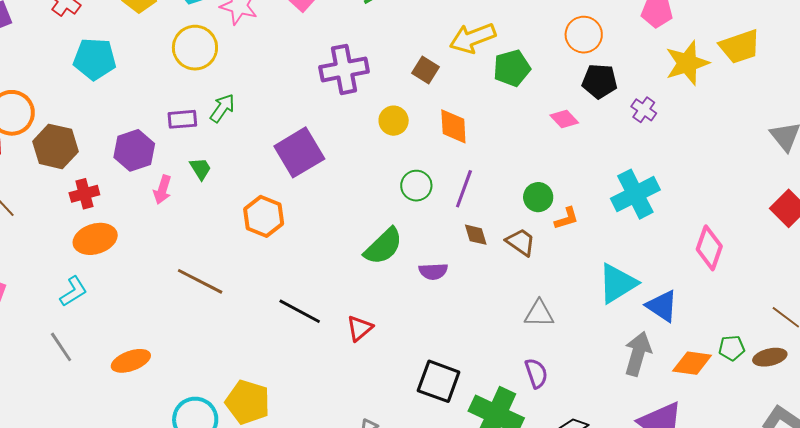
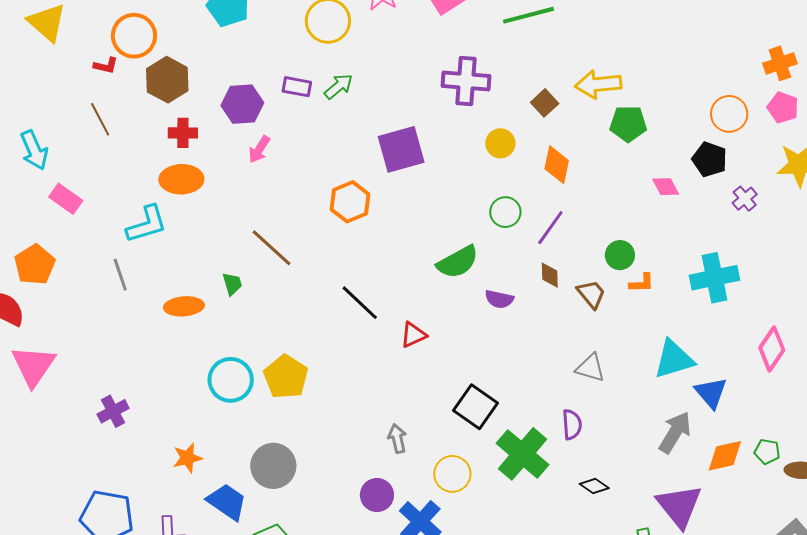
orange circle: (584, 35) -> (729, 114), moved
green trapezoid: (200, 169) -> (232, 284), moved
cyan L-shape: (73, 291) -> (147, 224), size x1.4
orange diamond: (692, 363) -> (725, 456), turned -36

